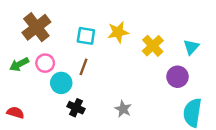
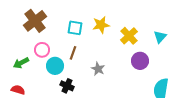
green arrow: (19, 64) -> (21, 63), moved
purple circle: (178, 77) -> (140, 61), moved
gray star: (123, 109) -> (98, 69), moved

